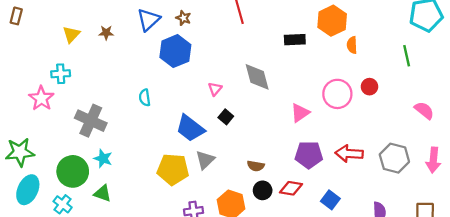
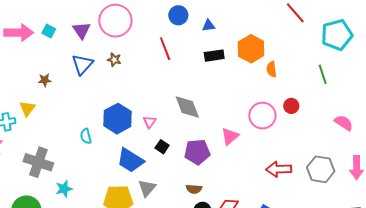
yellow triangle: (71, 34) -> (27, 108), moved
black rectangle: (295, 40) -> (214, 56), moved
blue hexagon: (175, 51) -> (118, 119), moved
purple pentagon: (309, 155) -> (197, 152), moved
cyan star: (103, 159) -> (64, 189), moved, turned -30

